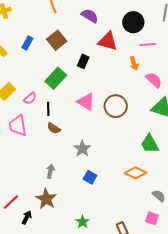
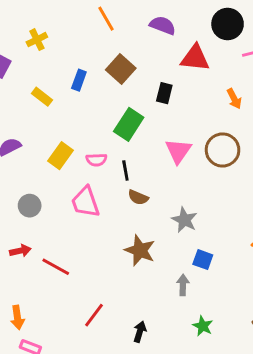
orange arrow: (134, 63) -> (234, 99), moved
pink semicircle: (30, 98) -> (96, 160), turned 48
pink triangle: (86, 102) -> (178, 151), turned 42
gray arrow: (50, 171) -> (183, 285), moved
brown star: (46, 199) -> (140, 250), moved
black arrow: (27, 217) -> (140, 332), moved

